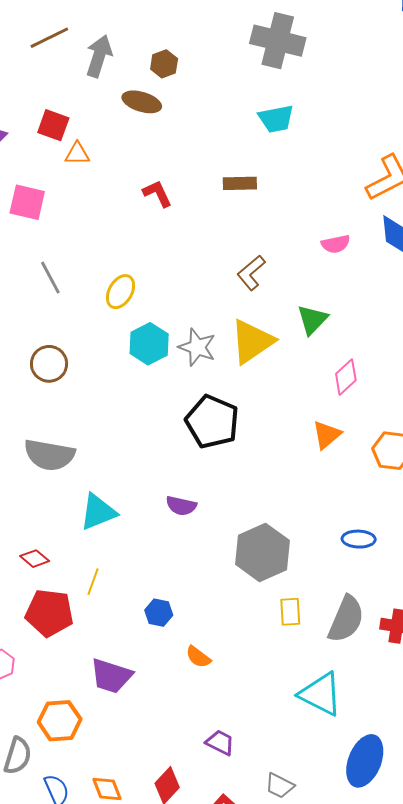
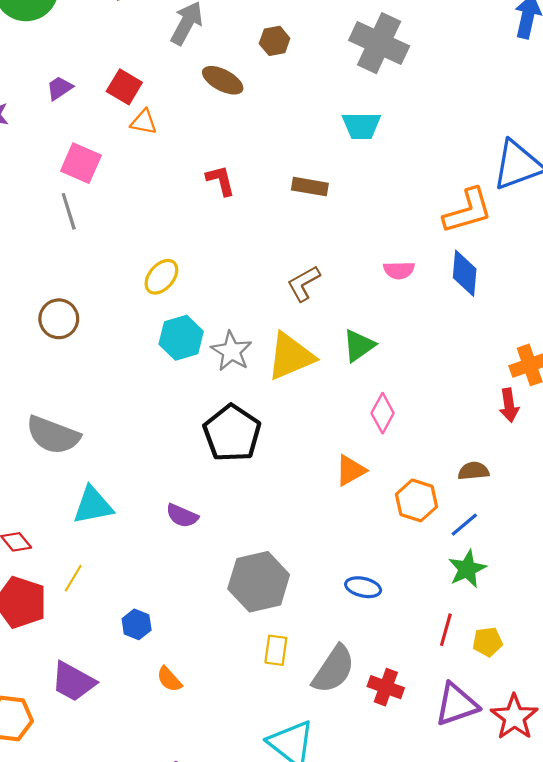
brown hexagon: (164, 64) -> (275, 41), moved
gray line: (50, 278) -> (69, 211), moved
brown circle: (49, 364) -> (59, 319), moved
pink diamond: (346, 377) -> (383, 413), turned -30

